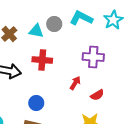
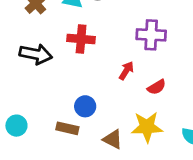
blue circle: (36, 103) -> (85, 106), moved

